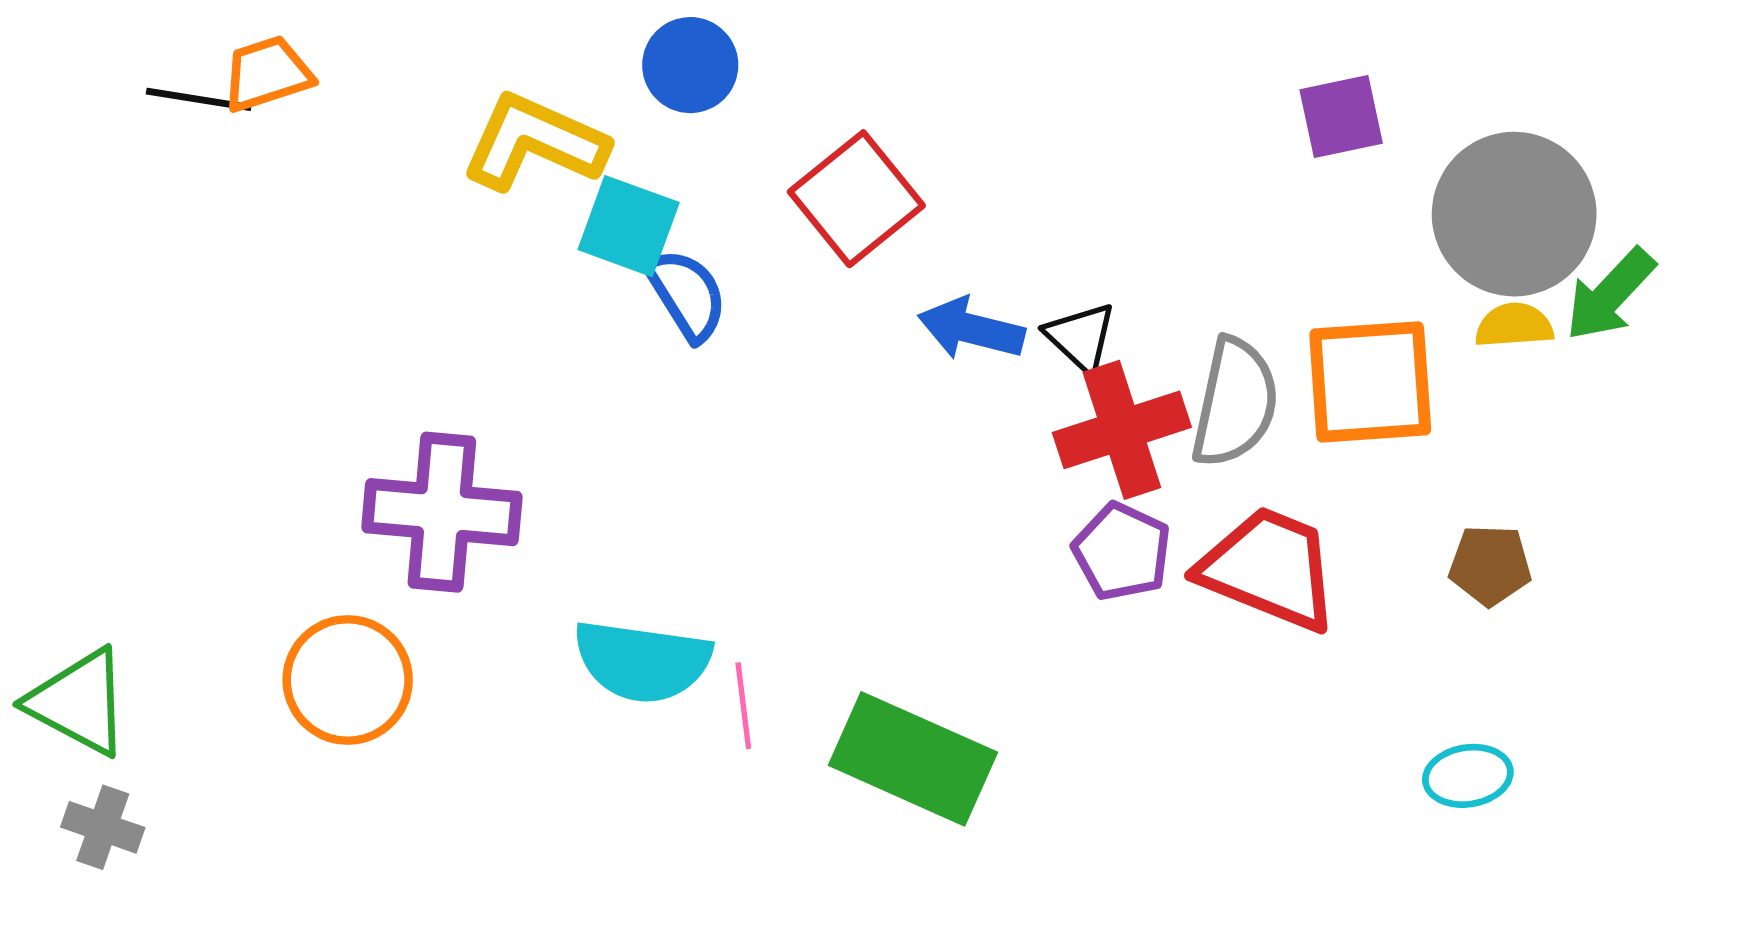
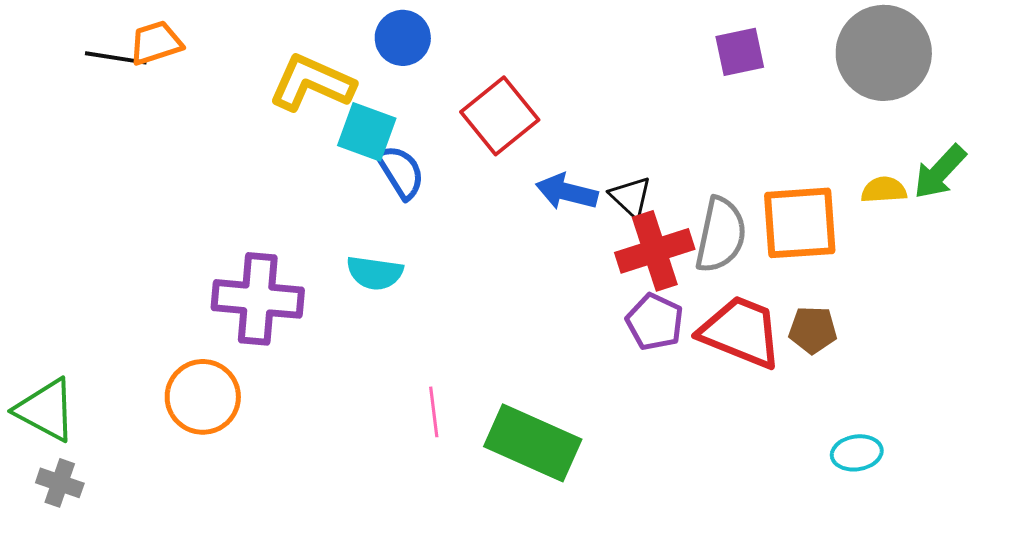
purple square: (1341, 116) -> (740, 52), moved
gray circle: (1514, 214) -> (884, 53), moved
brown pentagon: (1490, 565) -> (813, 330), moved
cyan semicircle: (642, 661) -> (375, 273), moved, size x0.7

